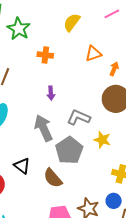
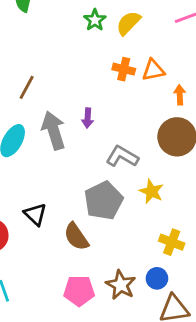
green star: (19, 29) -> (95, 20), moved, size x0.7
orange cross: (45, 55) -> (124, 69), moved
orange arrow: (114, 69) -> (180, 95), turned -32
gray arrow: (43, 128) -> (53, 130), moved

